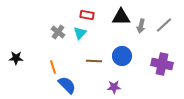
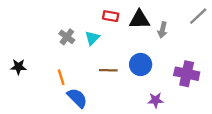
red rectangle: (87, 15) -> (111, 16), moved
gray line: (164, 25) -> (198, 16), moved
purple star: (114, 87) -> (156, 100), moved

